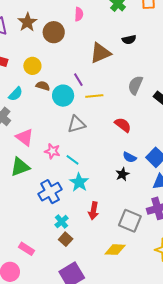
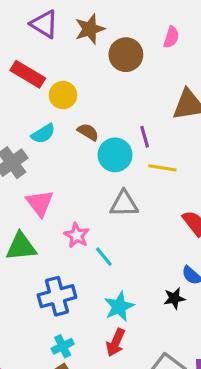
yellow circle: (32, 66) -> (63, 95), moved
cyan star: (79, 182) -> (119, 306), moved

